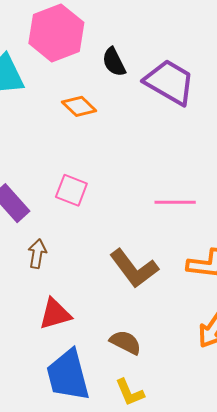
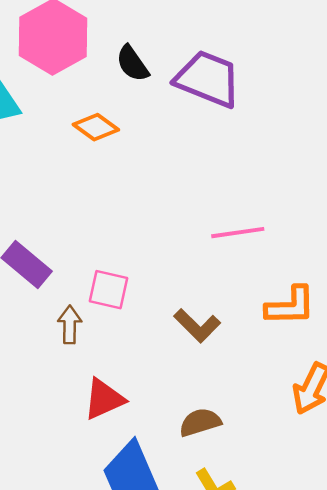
pink square: (71, 190) -> (109, 290), moved
brown L-shape: (134, 268) -> (197, 326), size x0.7
brown semicircle: (126, 342) -> (200, 422), turned -36

